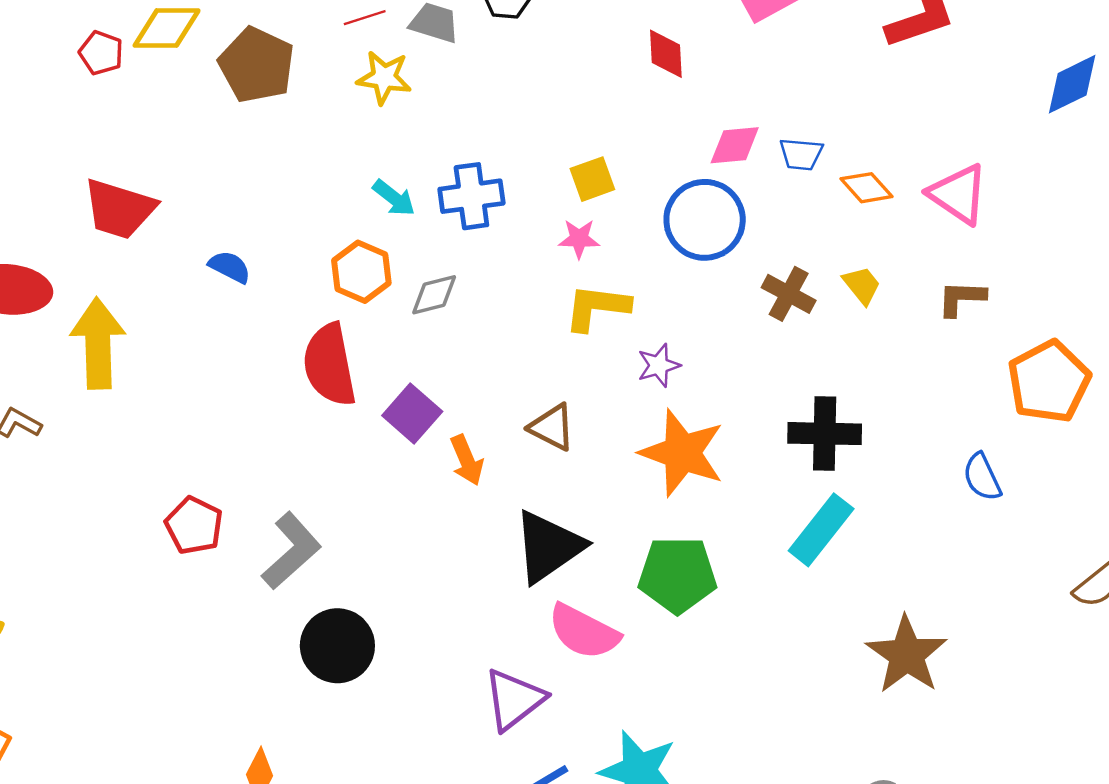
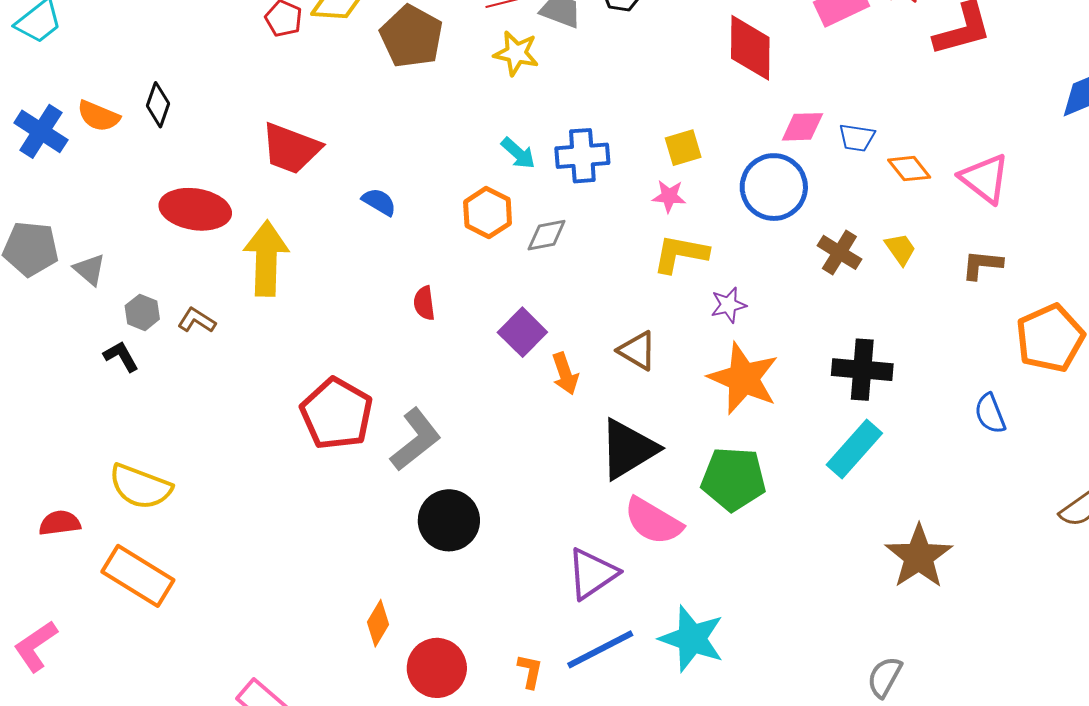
red diamond: (666, 54) -> (750, 48), size x1.6
red semicircle: (330, 365) -> (424, 303), moved, size x0.5
red pentagon: (194, 526) -> (337, 414), size x1.5

